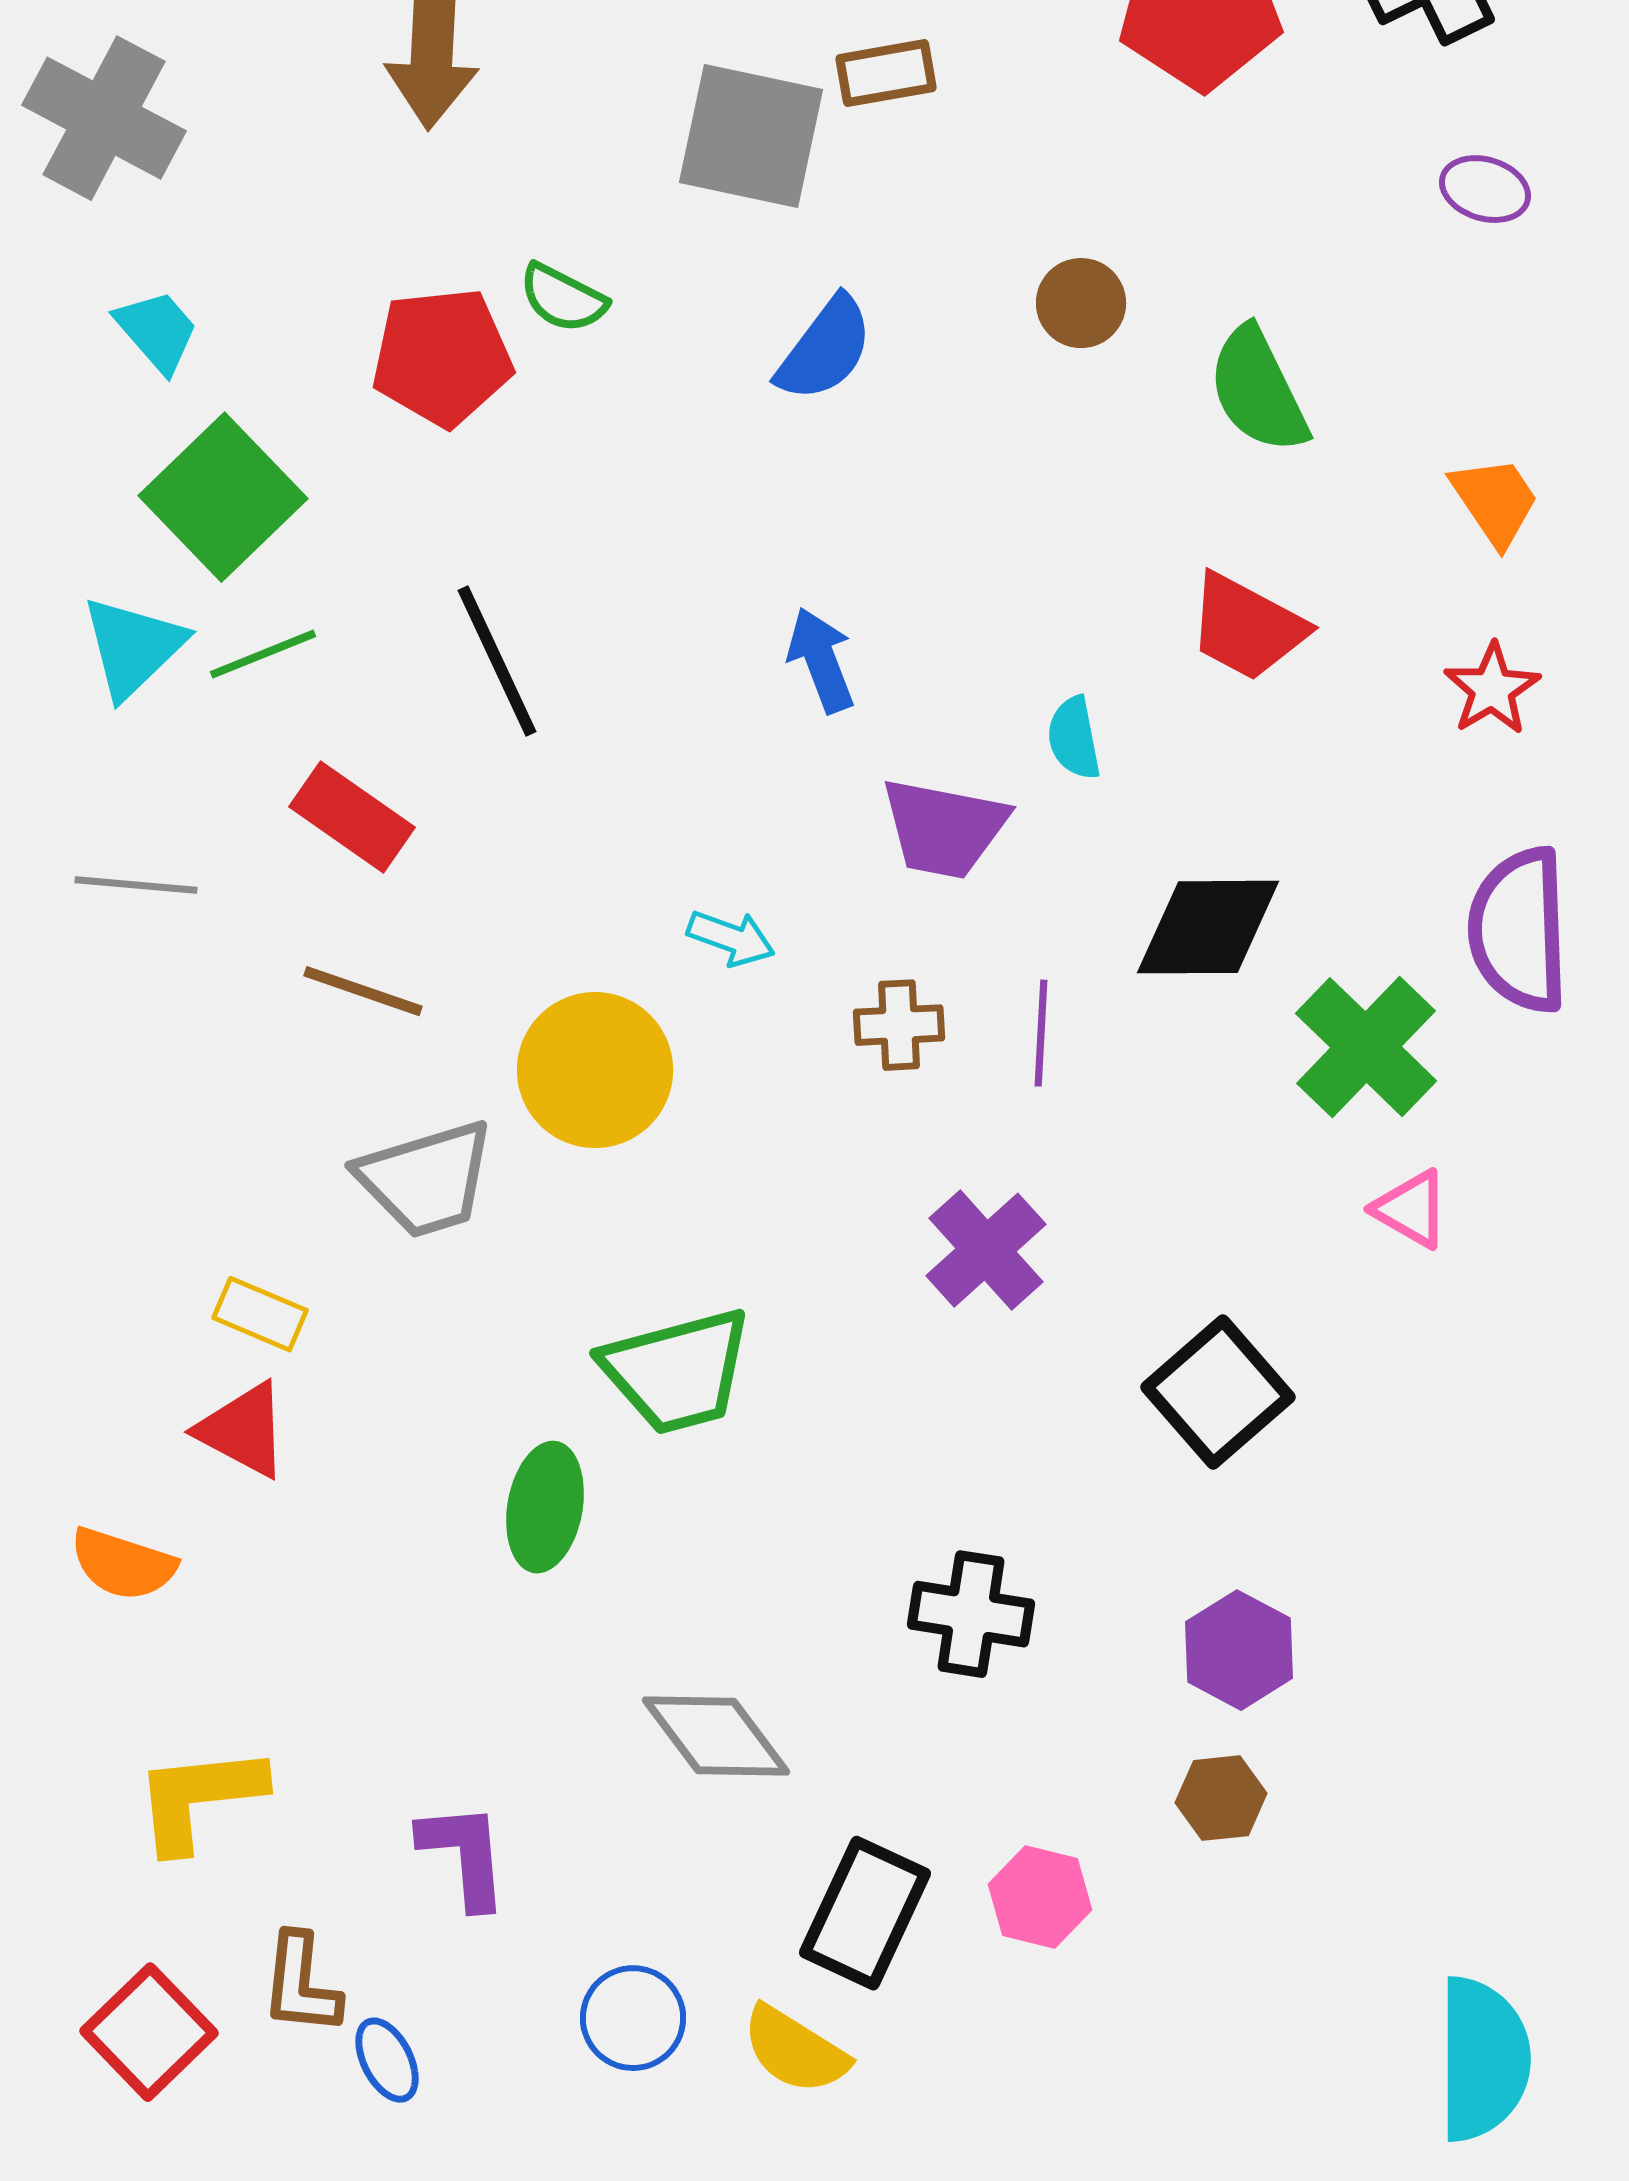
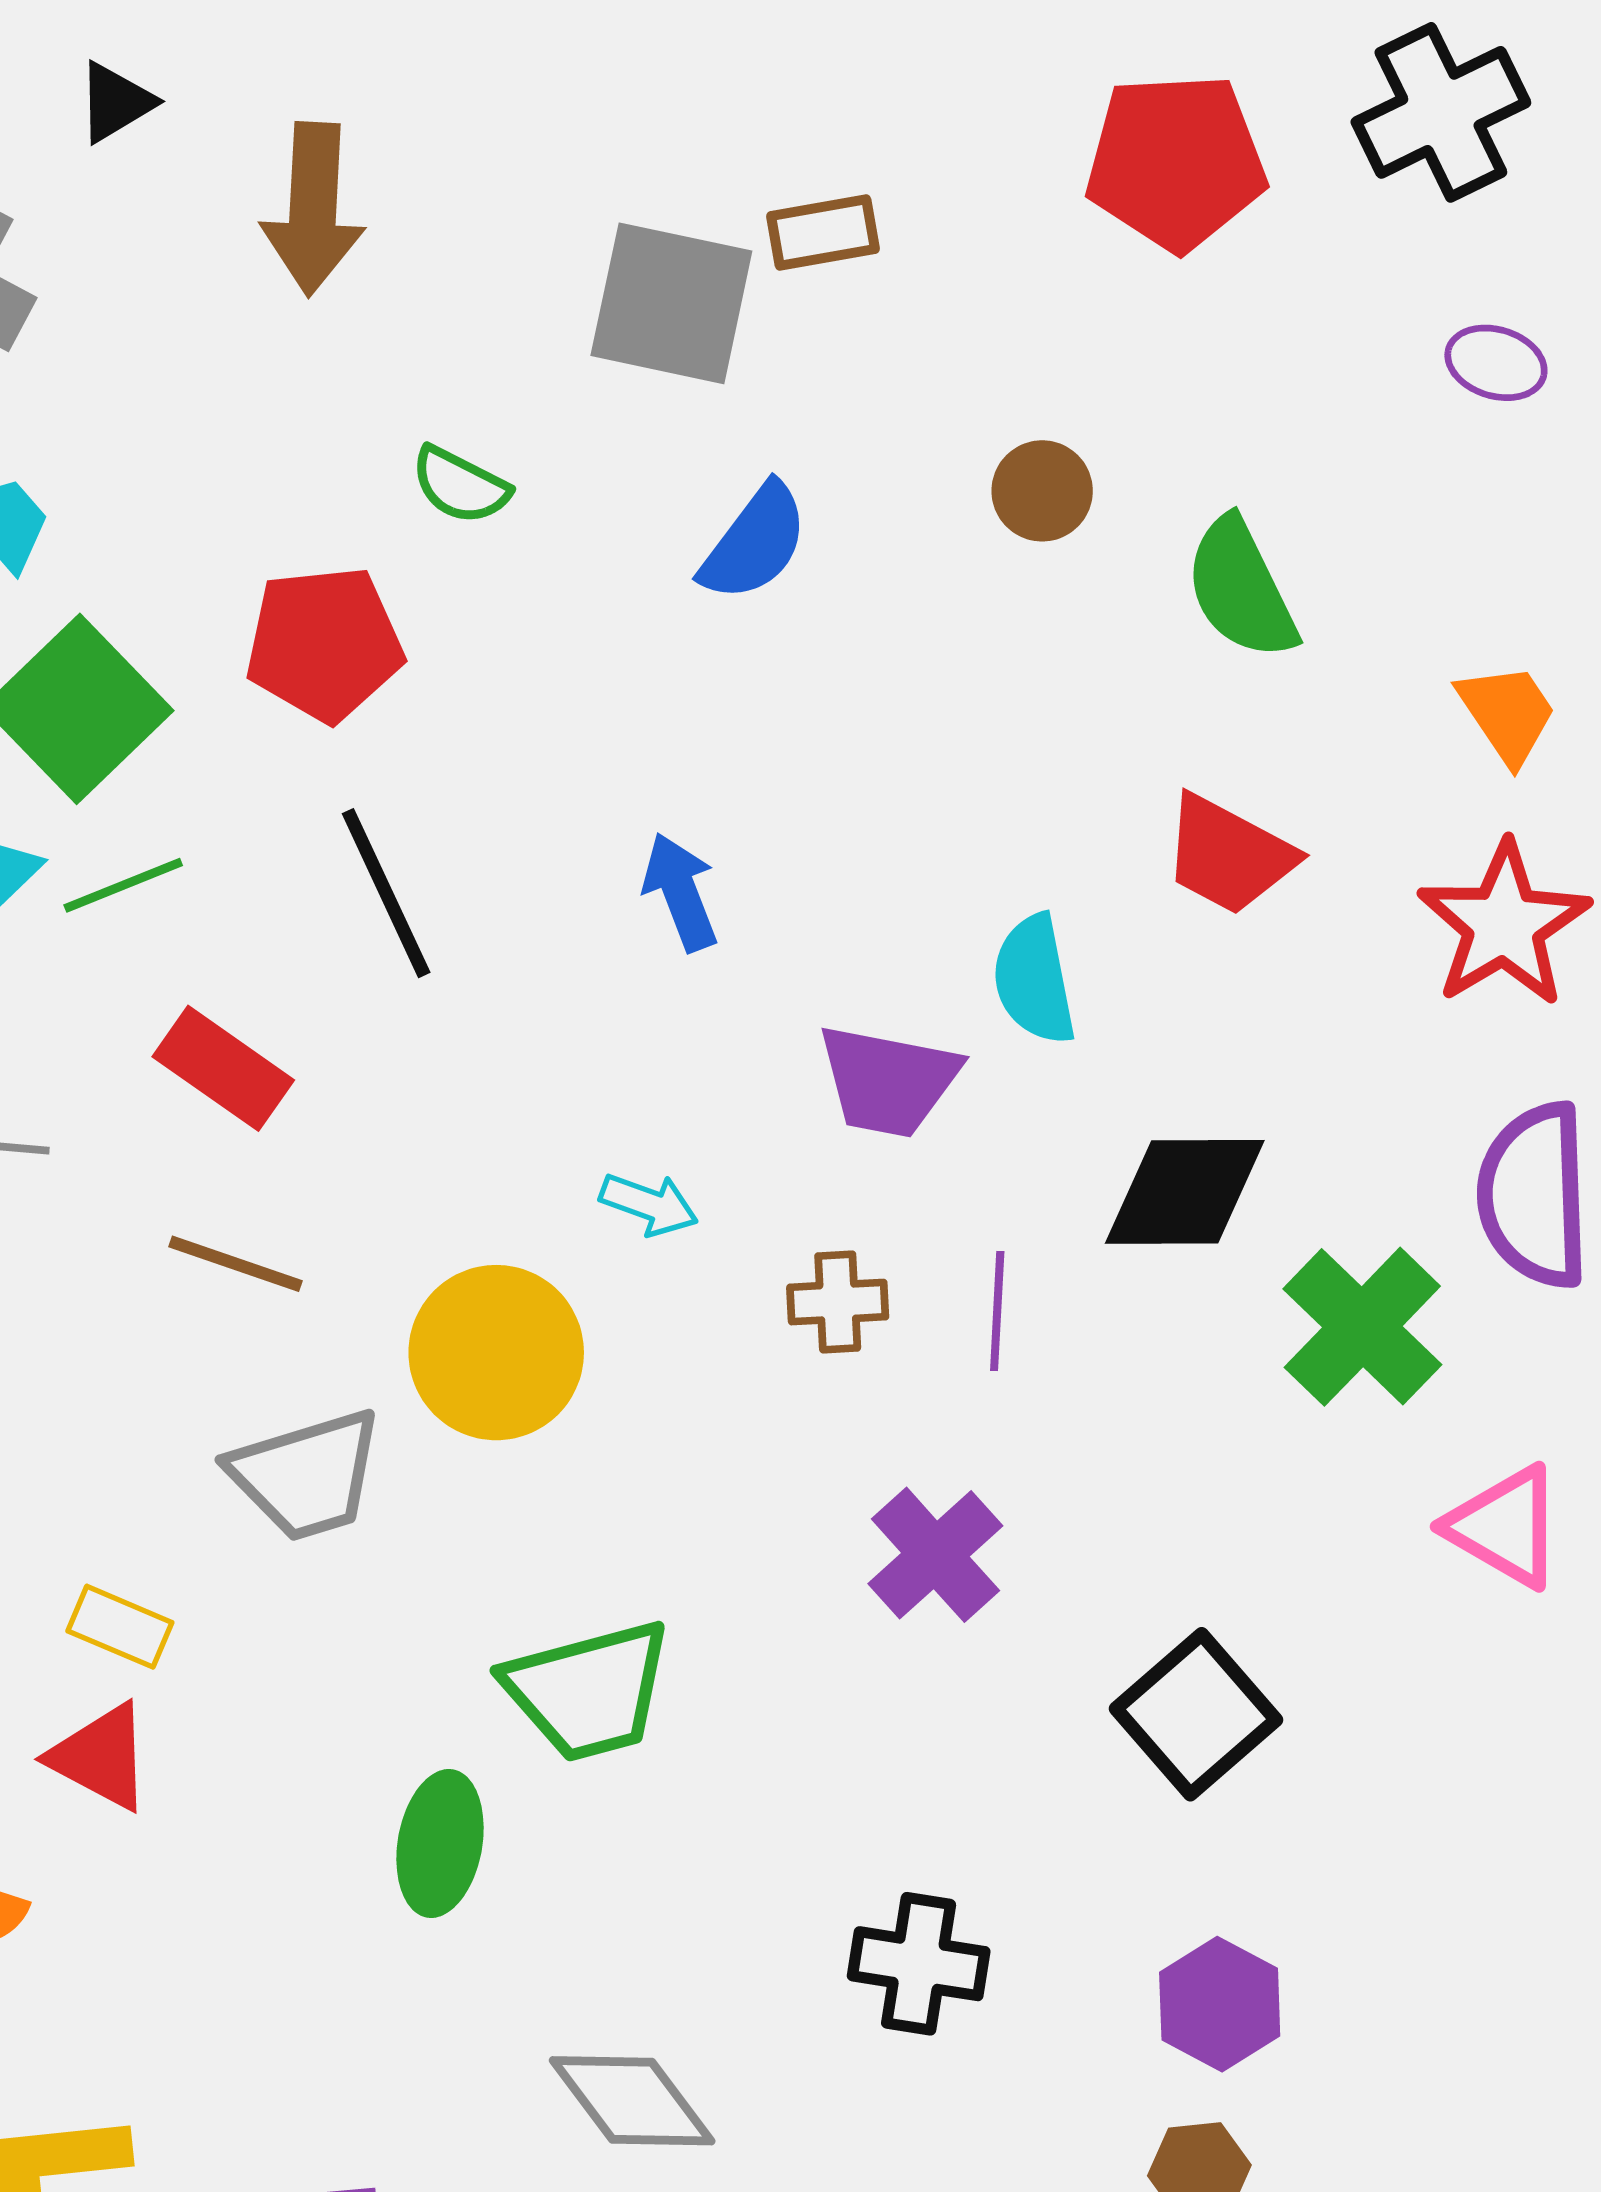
red pentagon: (442, 357) -> (324, 644), moved
blue arrow: (821, 660) -> (680, 892), moved
red star: (1492, 689) -> (1504, 925), size x1.6
cyan semicircle: (1074, 738) -> (1034, 980), size x1.4
pink triangle: (1411, 1209) -> (1505, 1527), moved, size x1.4

